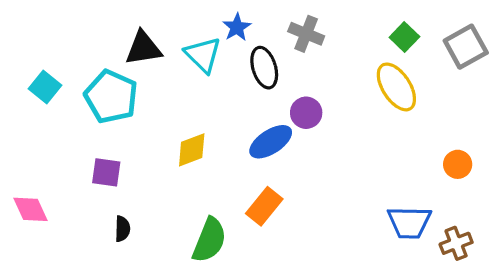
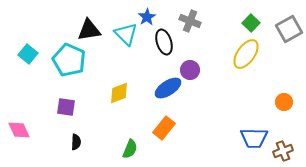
yellow ellipse: (396, 87) -> (246, 54), turned 68
green semicircle: (209, 240) -> (130, 149), size x0.7

